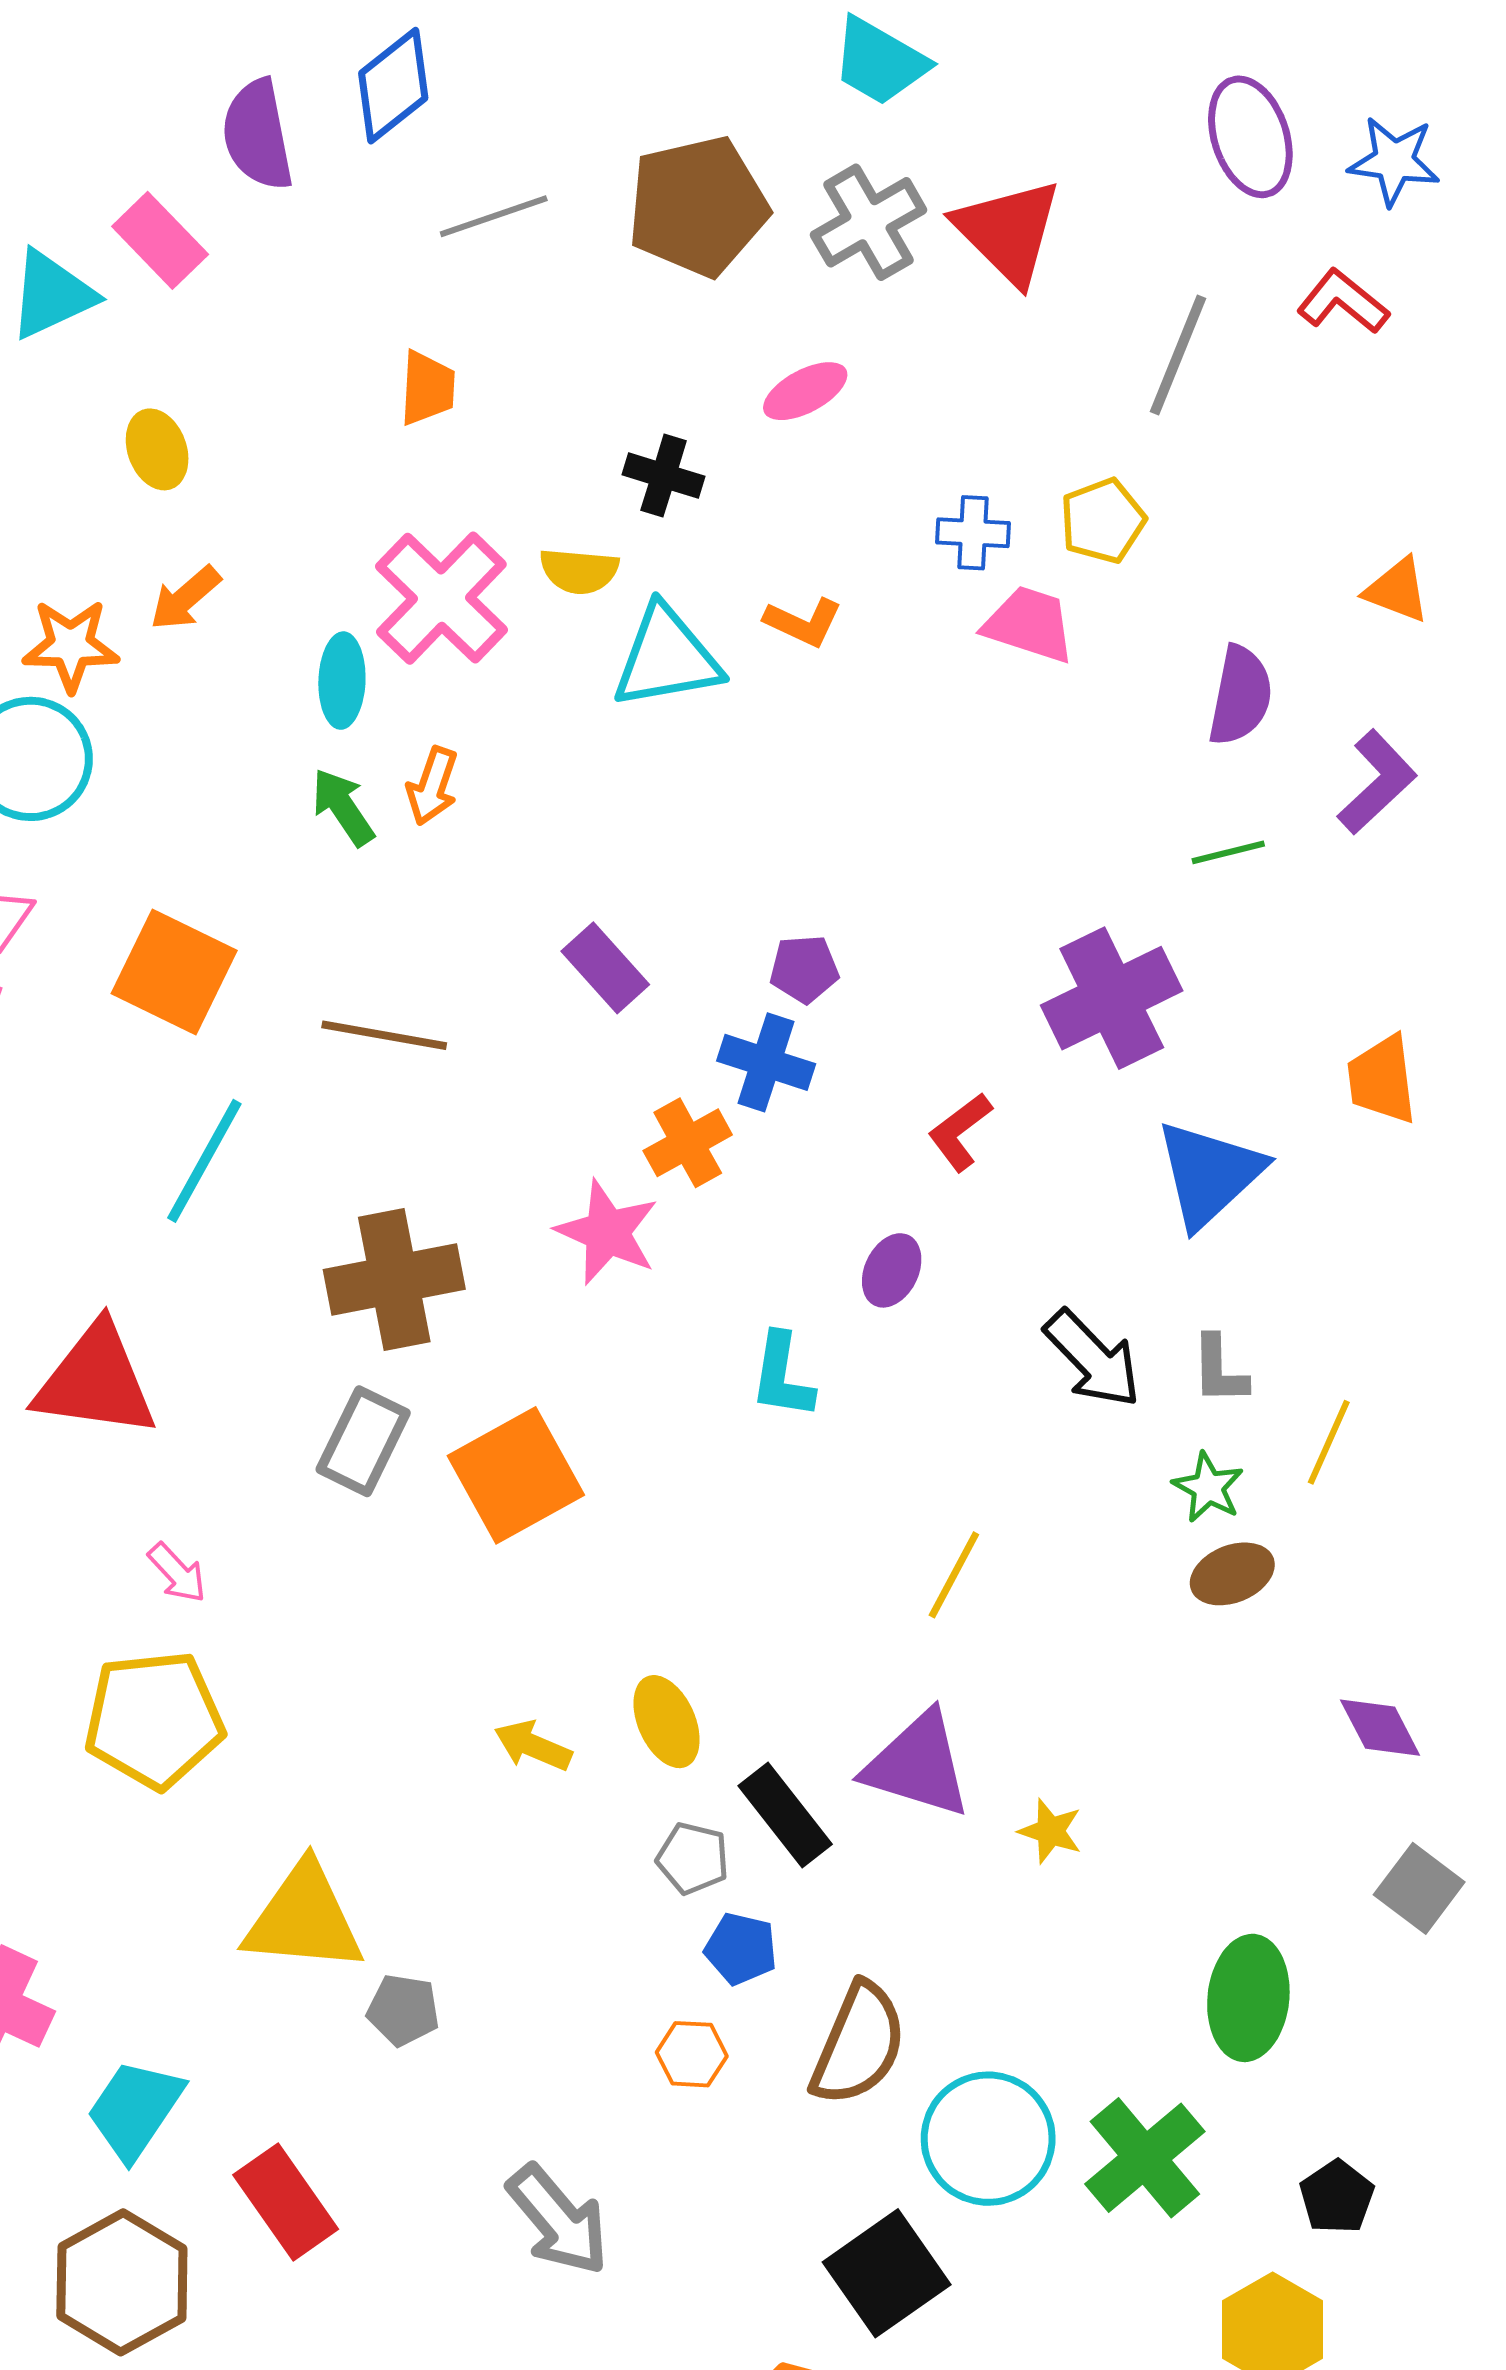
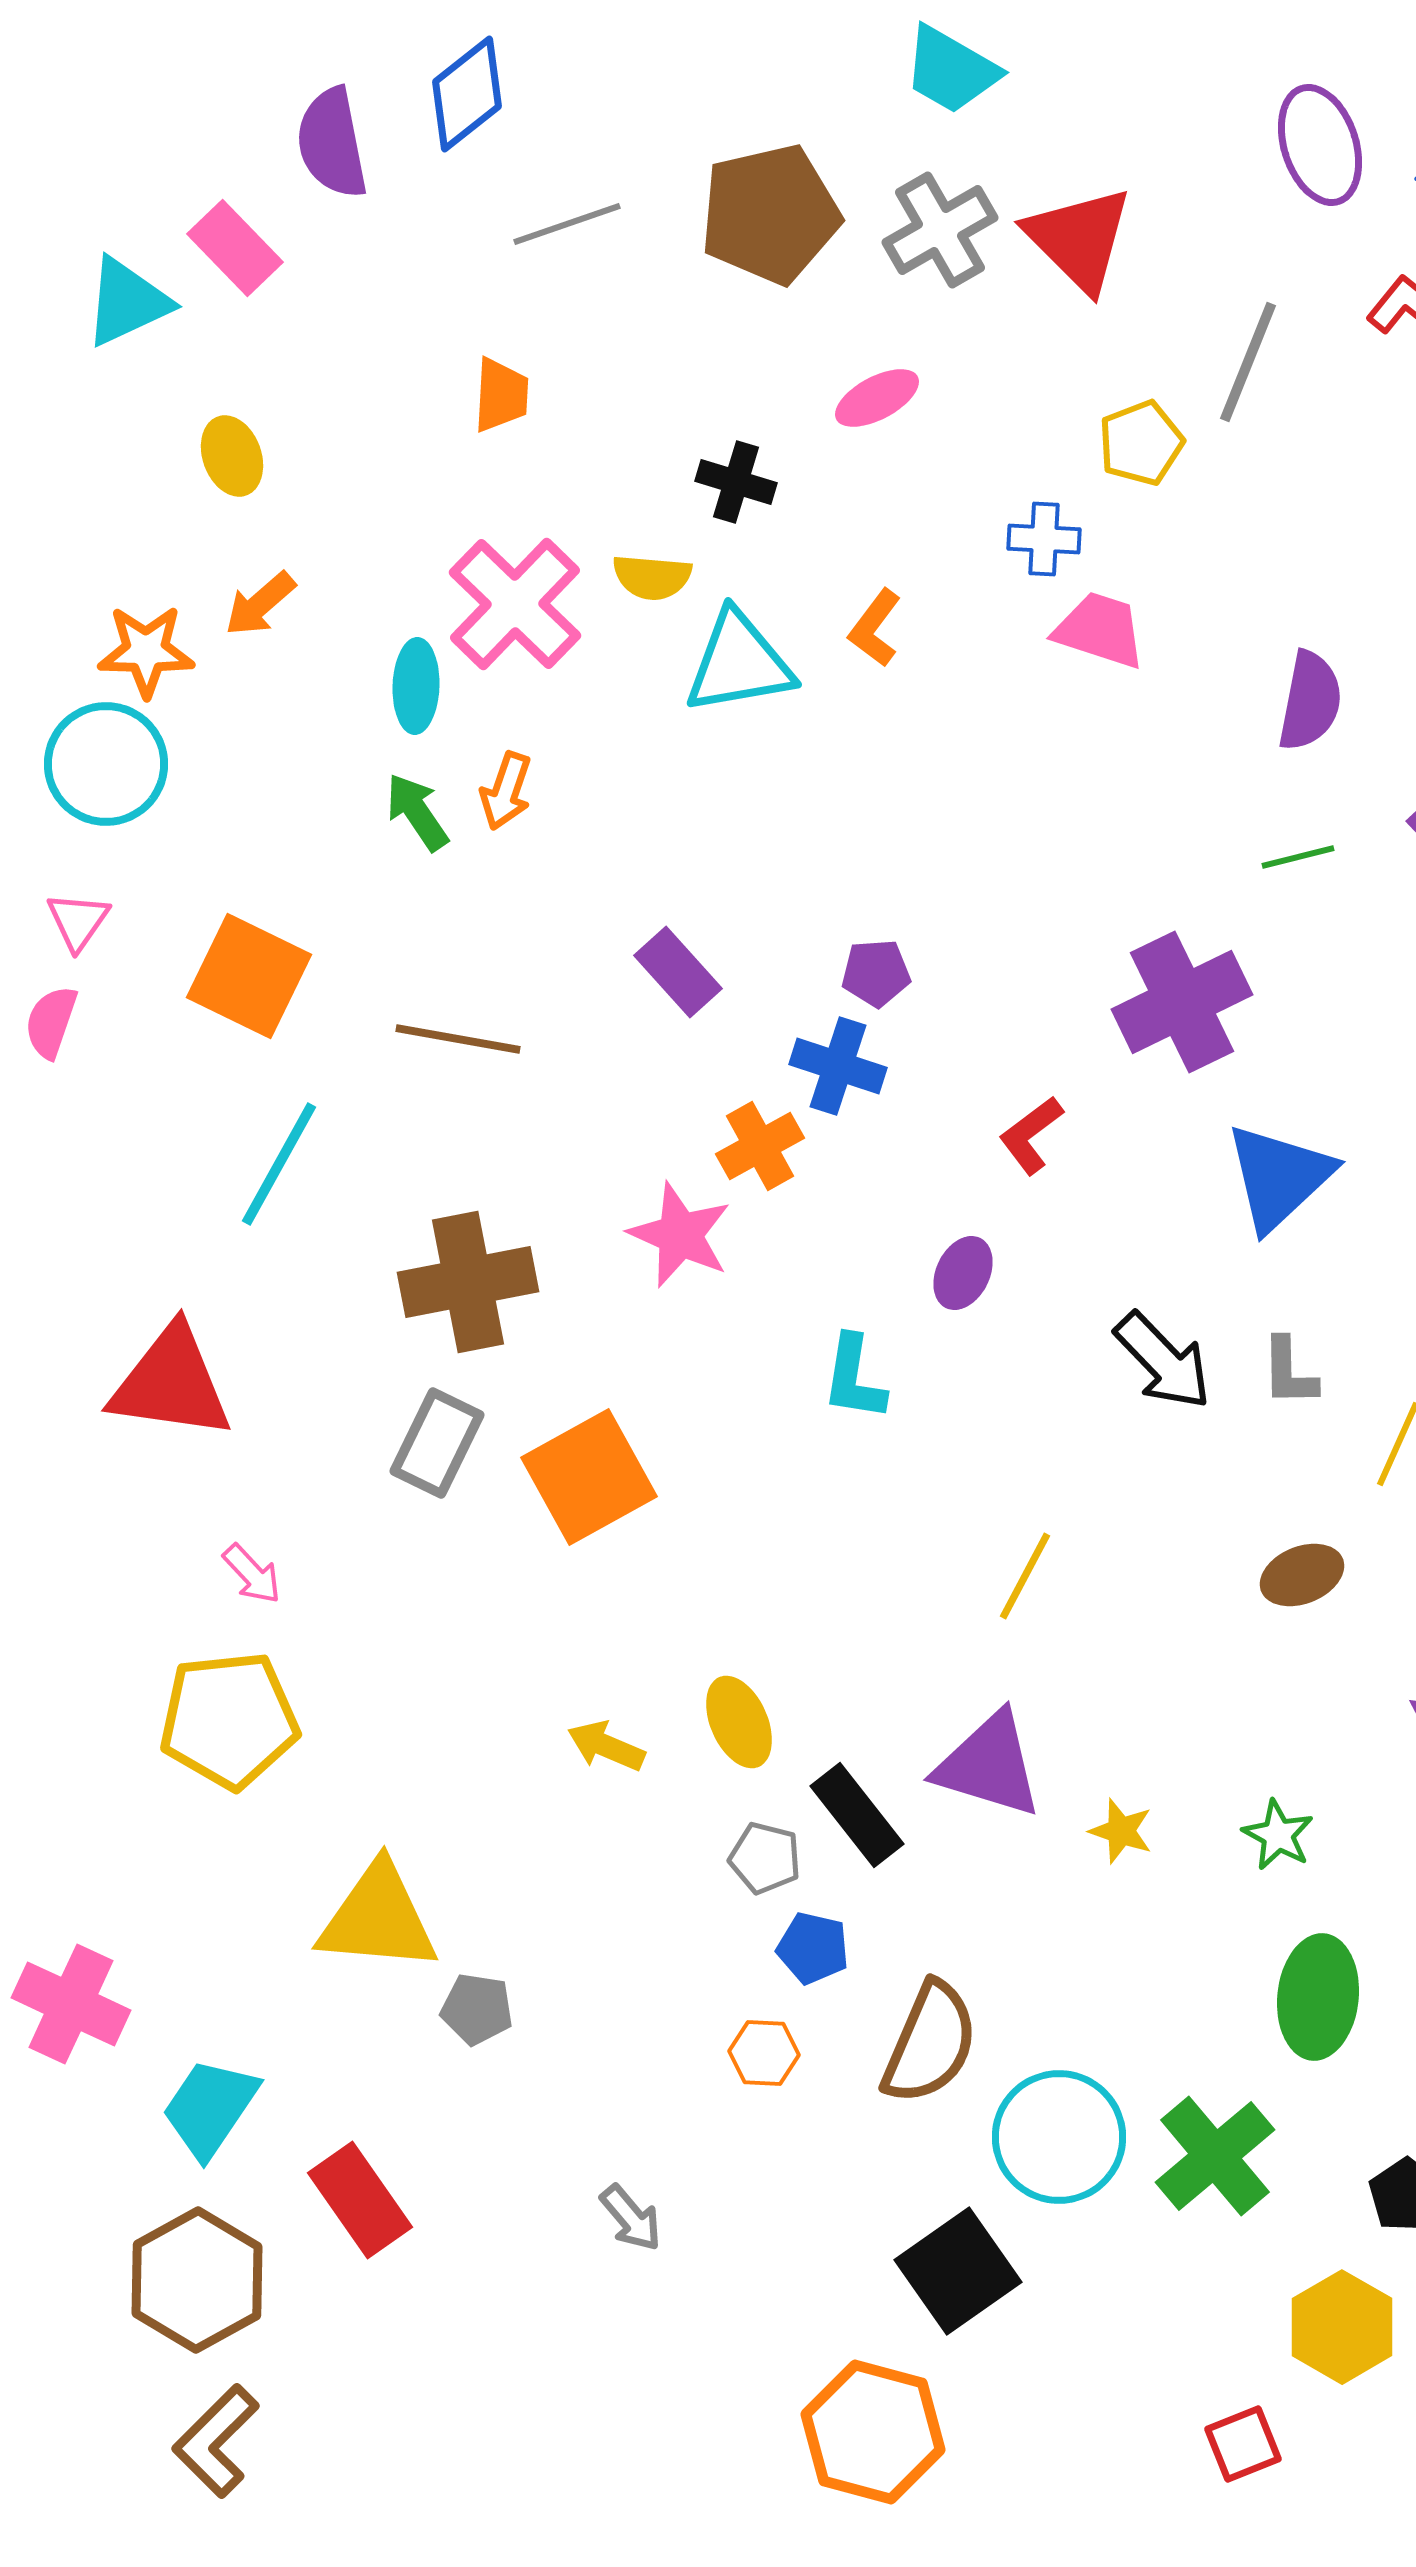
yellow pentagon: (1103, 521) -> (1141, 443), moved
orange L-shape: (803, 622) -> (875, 628), turned 102
green star: (1208, 1487) -> (1278, 1835), moved
gray arrow: (558, 2220) -> (631, 2218), size x0.6

